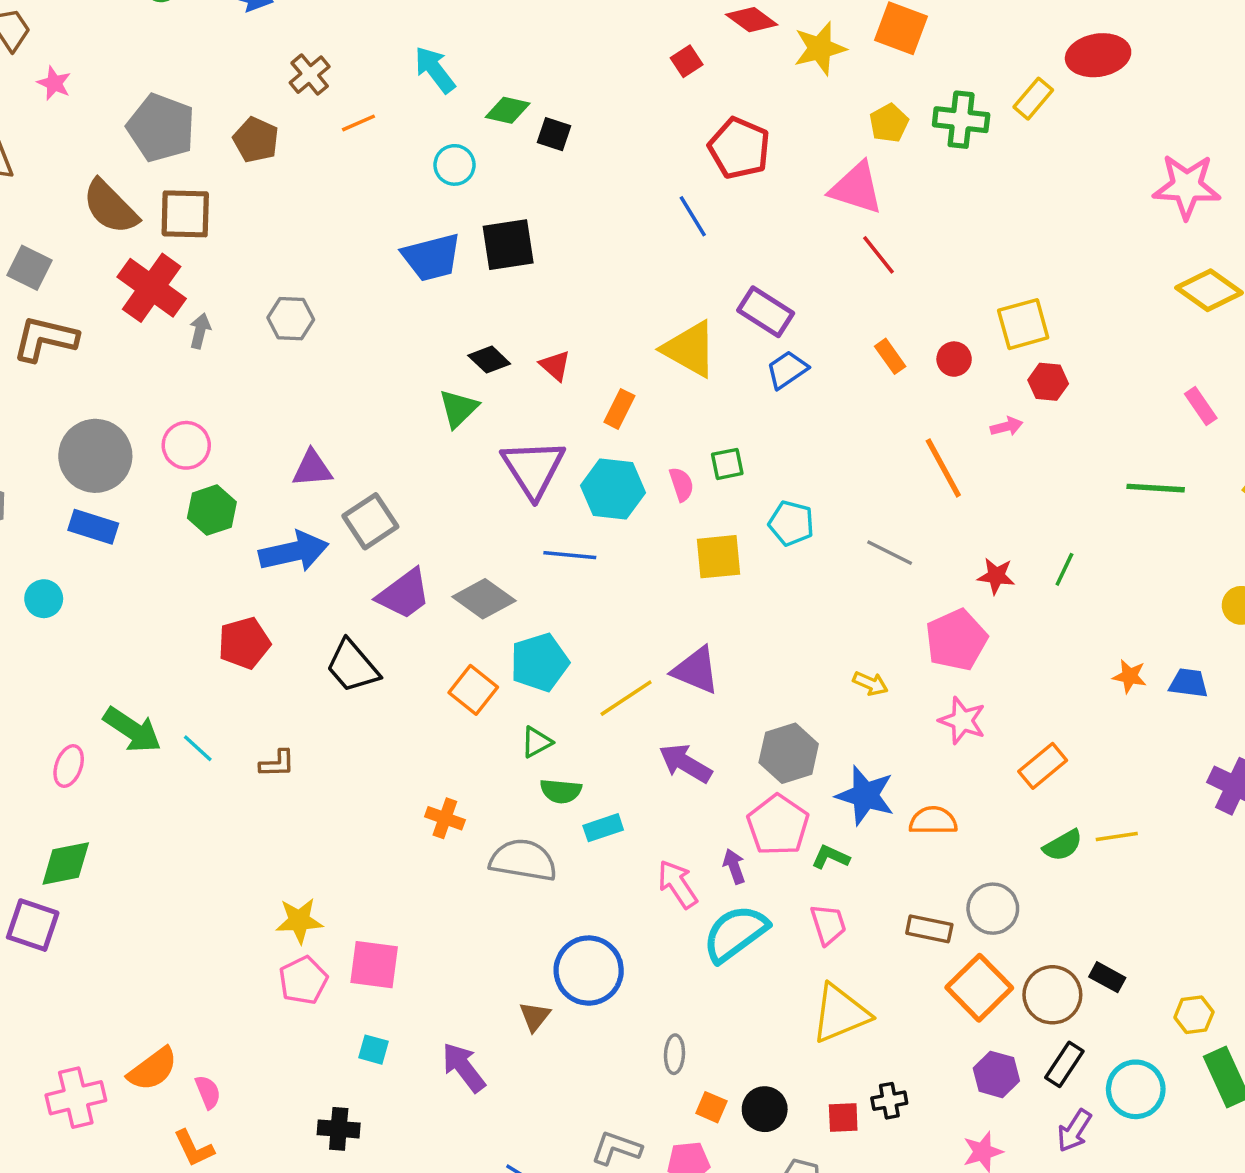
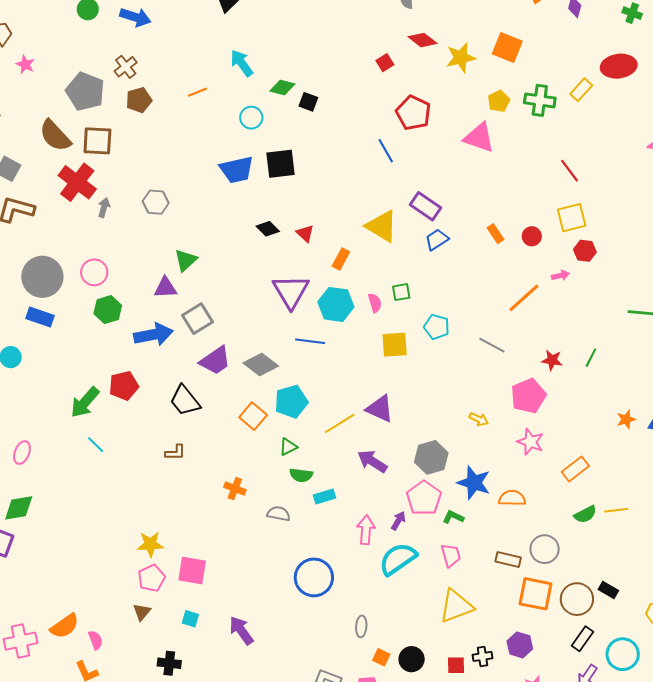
brown cross: (310, 75) -> (126, 67), moved
brown pentagon: (256, 140) -> (139, 100), turned 30
red line: (879, 255) -> (570, 171), moved
green triangle: (459, 409) -> (186, 260), moved
orange line: (943, 468) -> (524, 298), turned 75
orange star: (1130, 676) -> (626, 419), turned -30
green arrow: (132, 730) -> (85, 402), moved, turned 96
brown L-shape: (277, 764) -> (175, 452), moved
gray semicircle: (523, 860) -> (279, 514), size x0.6
purple arrow: (734, 866) -> (398, 521), turned 48
pink arrow: (678, 884) -> (366, 530), turned 36
orange square: (979, 988) -> (535, 594), turned -36
brown triangle: (535, 1016) -> (142, 612), moved
purple hexagon: (996, 1074) -> (520, 645), moved

